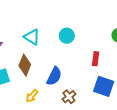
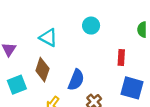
cyan circle: (67, 36) -> (91, 26), moved

